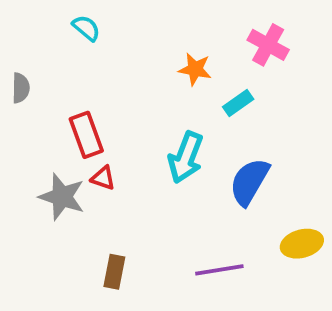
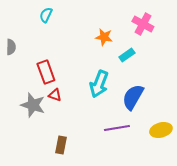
cyan semicircle: (86, 28) -> (46, 15), turned -105
purple line: (219, 270) -> (117, 128), moved

